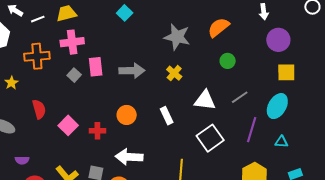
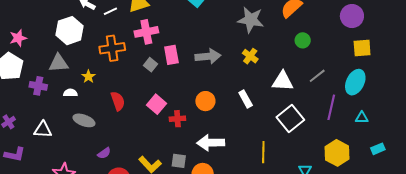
pink square: (68, 125) -> (156, 104), moved
purple semicircle: (22, 160) -> (104, 153), turned -32

